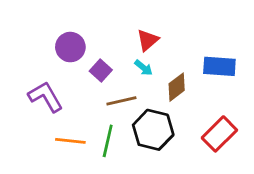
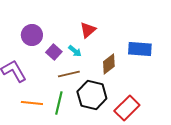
cyan arrow: (144, 68) -> (75, 51), moved
red rectangle: (219, 134) -> (127, 108), moved

